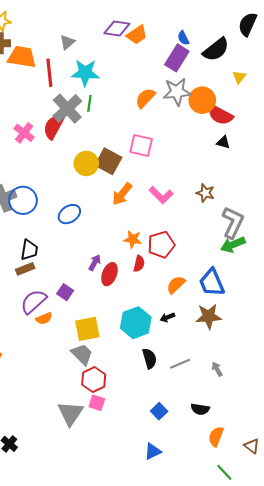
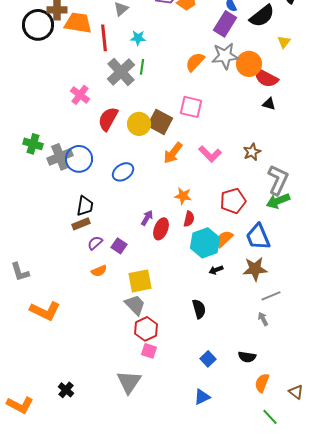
cyan star: (85, 73) -> (138, 38), size x0.6
red semicircle: (54, 127) -> (108, 119), moved
brown star: (205, 193) -> (252, 152), turned 30
red pentagon: (161, 245) -> (233, 201), moved
purple semicircle: (34, 302) -> (95, 243), moved, size x0.6
cyan hexagon: (136, 323) -> (205, 243), moved
gray line: (180, 364) -> (271, 296), moved
gray triangle: (70, 413) -> (129, 382), moved

